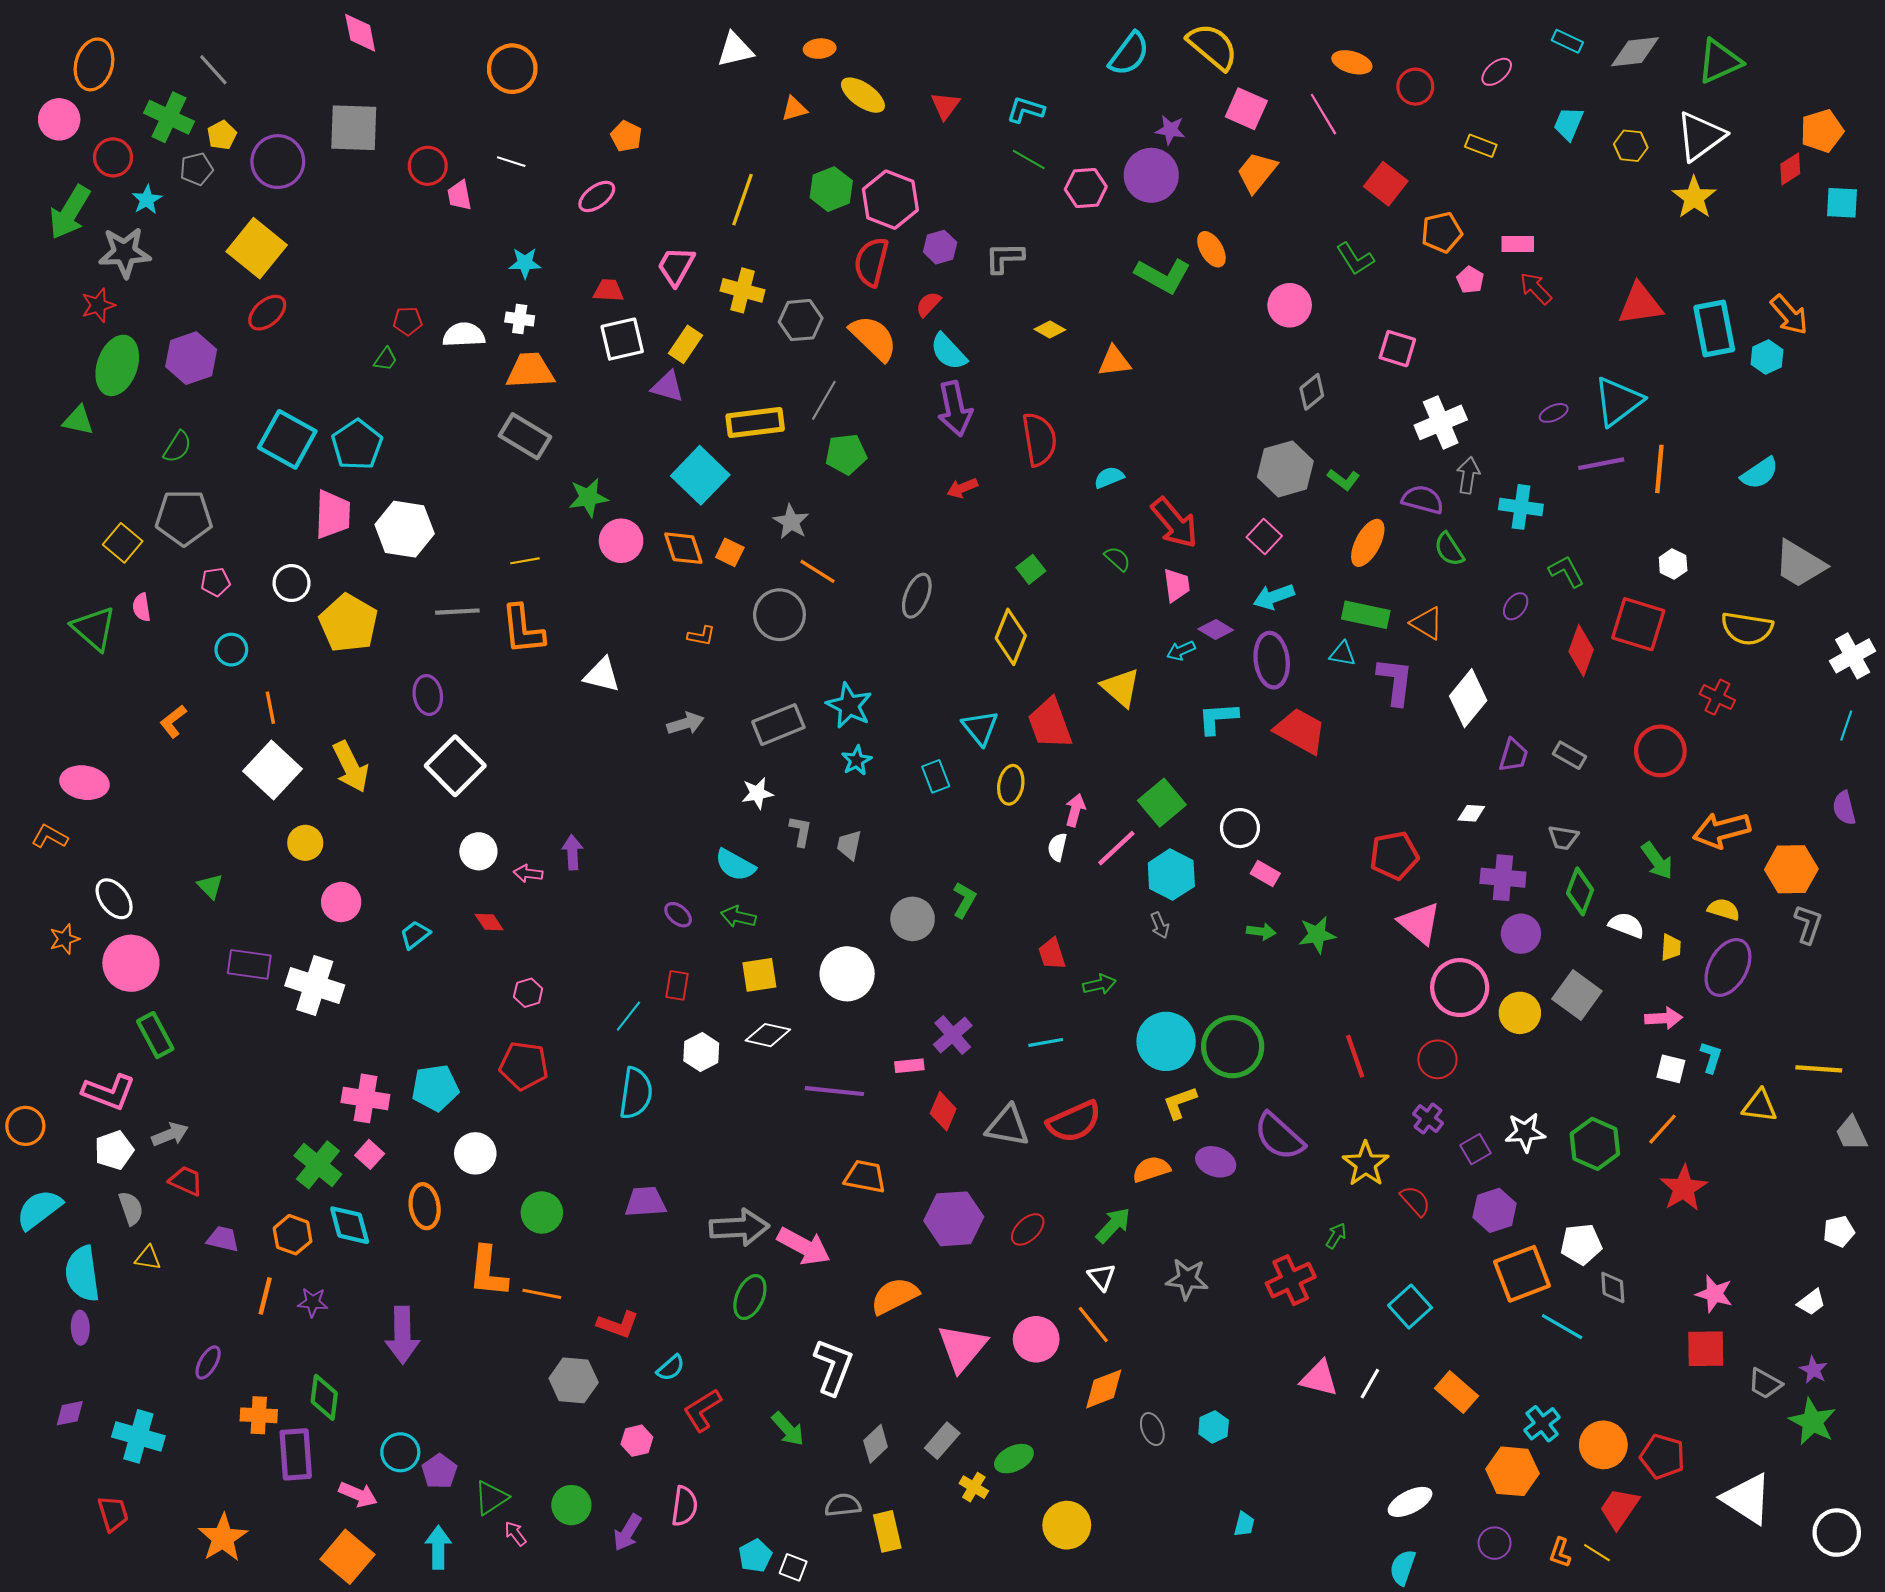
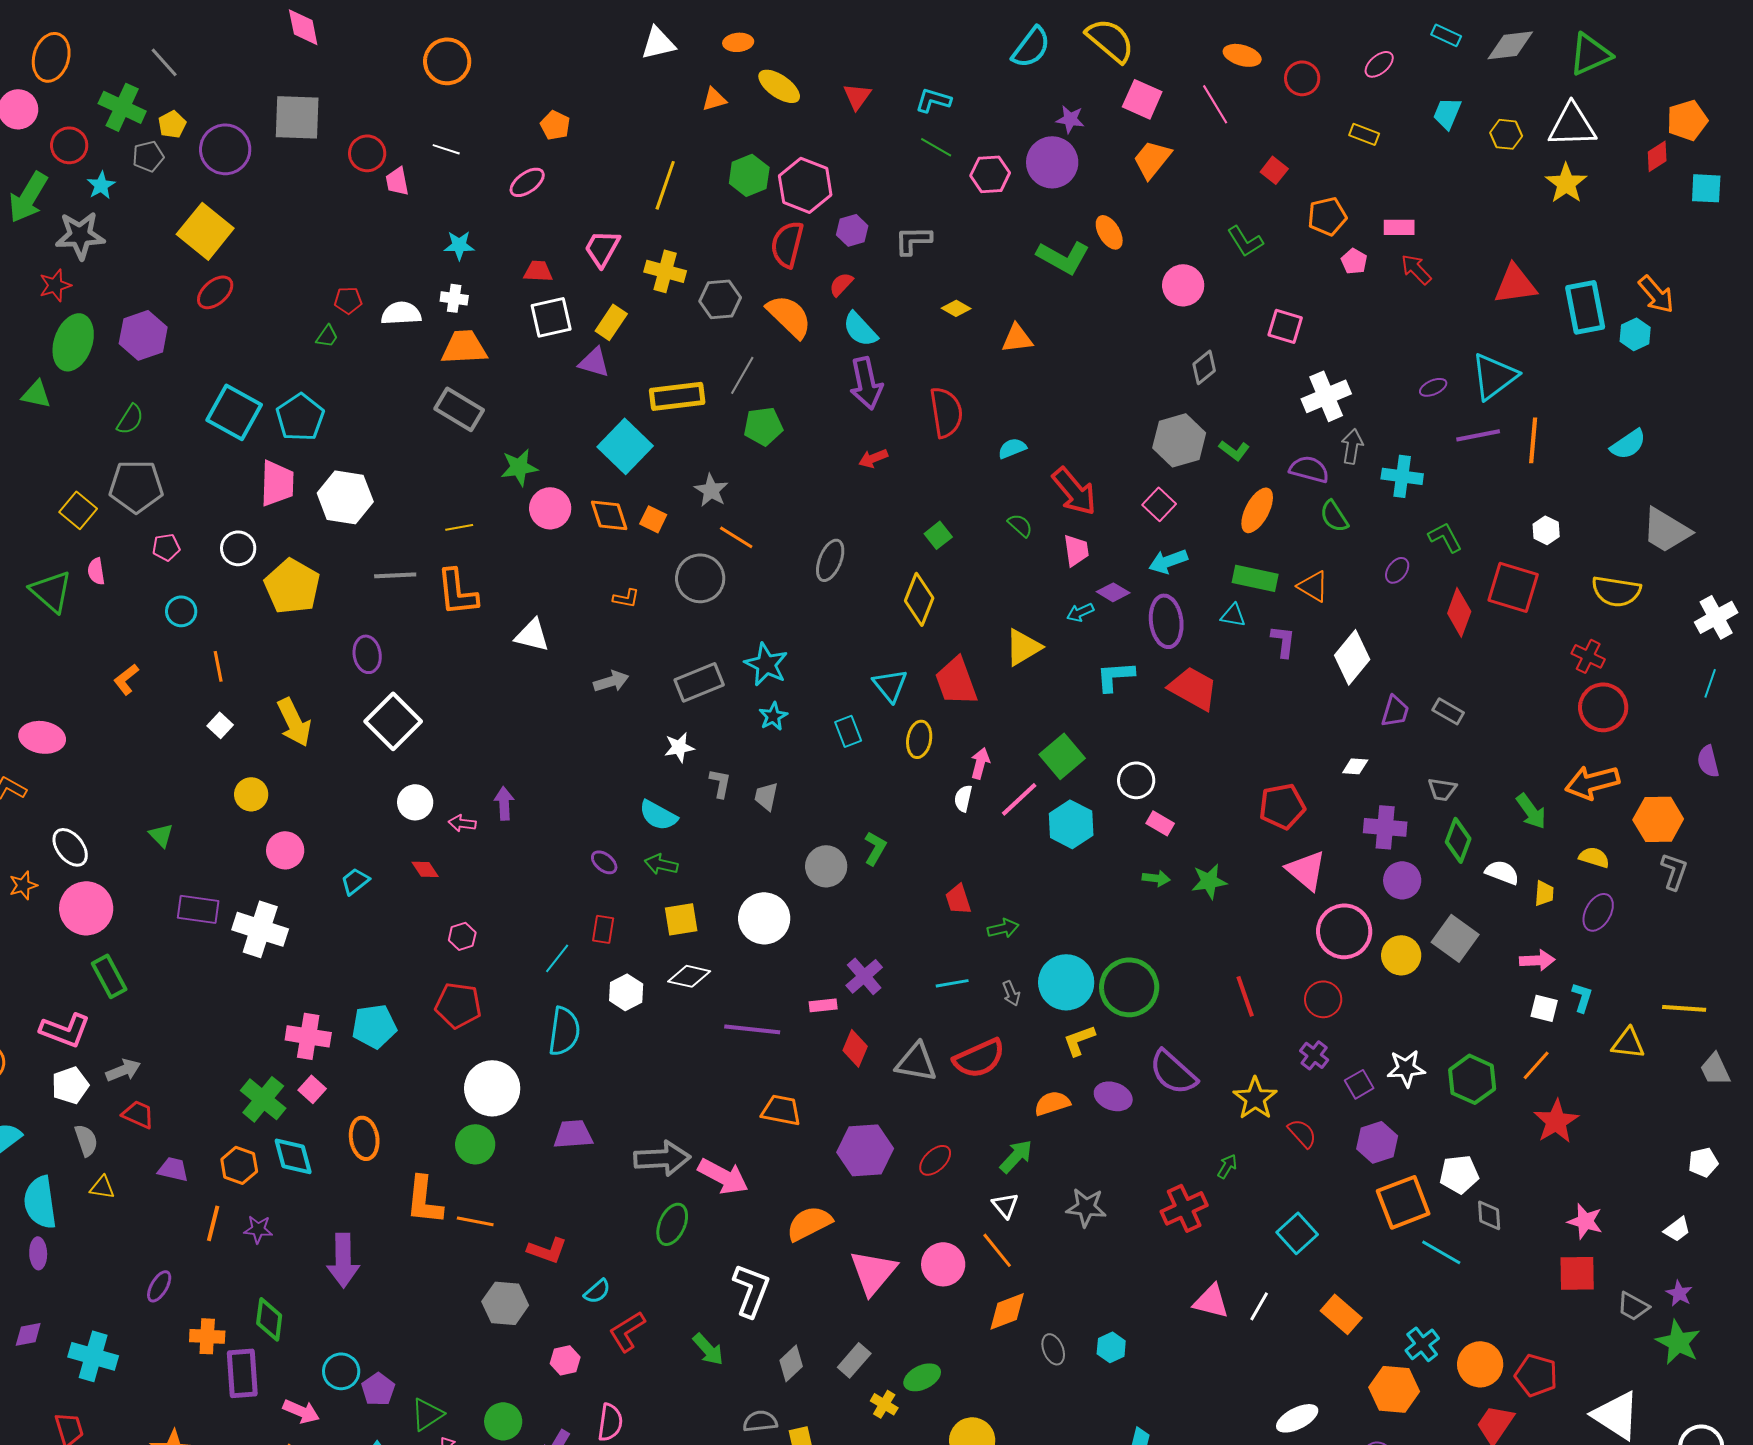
white triangle: (1700, 136) -> (1572, 125), turned 34
red square: (1386, 184) -> (1274, 170), size x0.7
purple L-shape: (1395, 681) -> (1283, 641), size x0.7
yellow triangle: (1121, 688) -> (1023, 647), turned 48
red circle: (1660, 751) -> (1603, 707), moved
white square: (272, 770) -> (220, 725), size x0.5
gray arrow: (1160, 925) -> (1011, 993), moved
purple ellipse: (1728, 967) -> (1598, 912), size x0.7
white circle: (475, 1153) -> (492, 1088), moved, size x1.4

